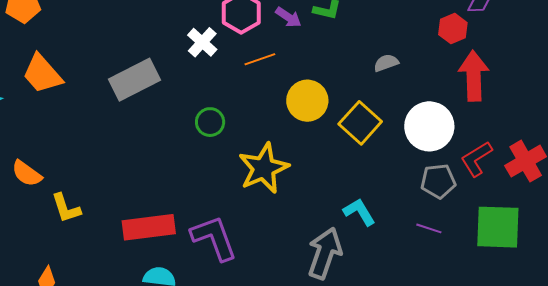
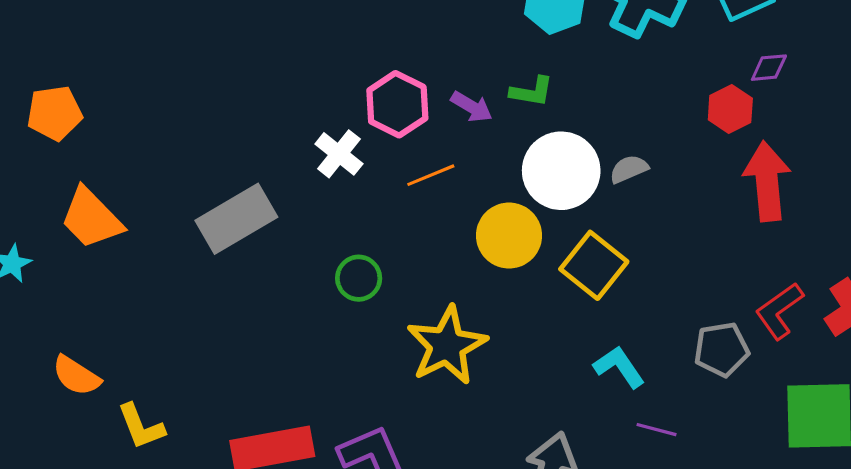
white circle: (429, 126) -> (561, 171), moved
cyan L-shape: (359, 212) -> (619, 367), moved
purple line: (429, 228) -> (657, 430), moved

